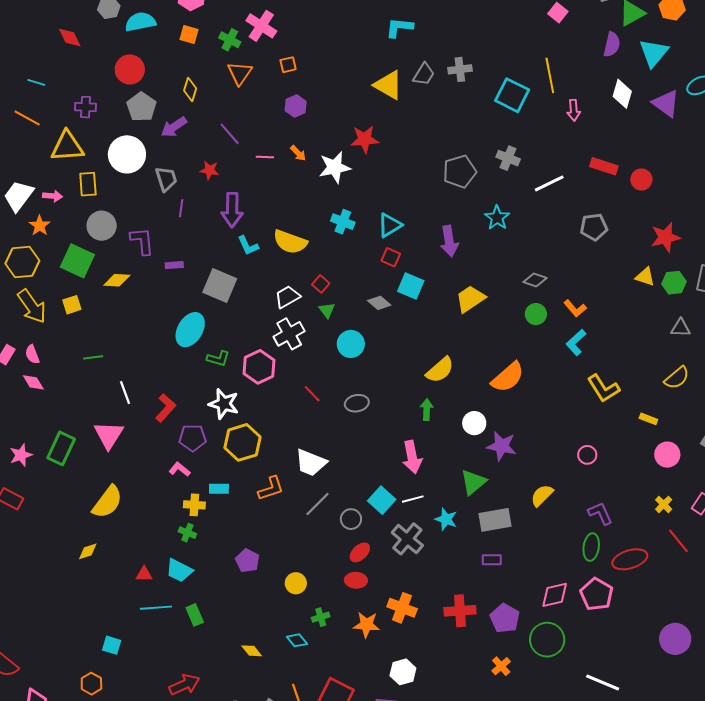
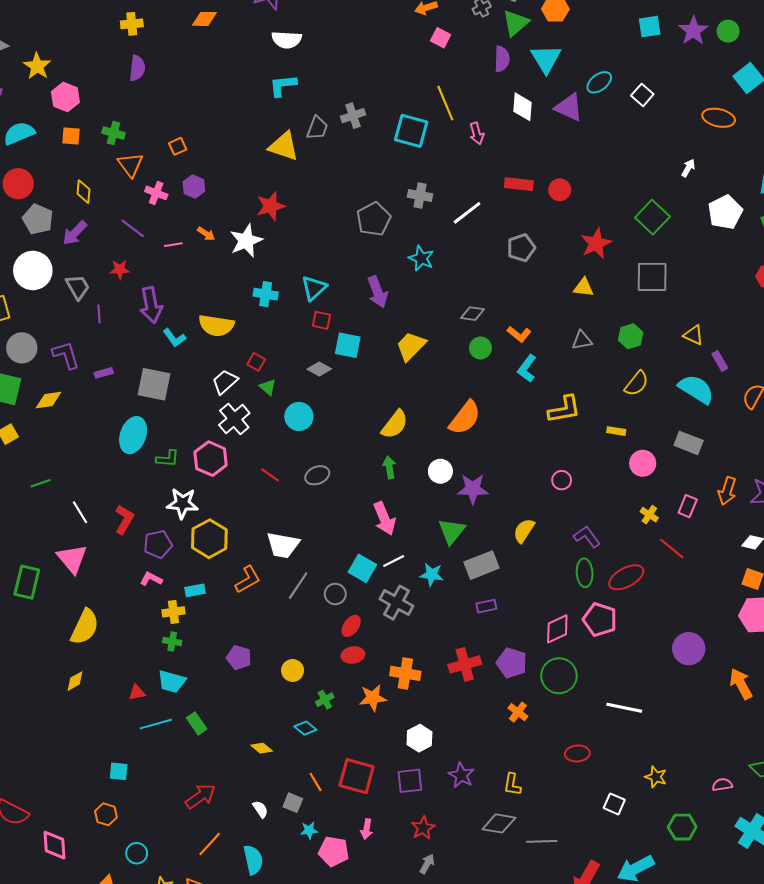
pink cross: (261, 26) -> (156, 193), moved, size x0.7
green hexagon: (674, 283) -> (631, 336), moved
gray triangle: (681, 328) -> (582, 340), moved
yellow L-shape: (603, 388) -> (564, 409), turned -56

